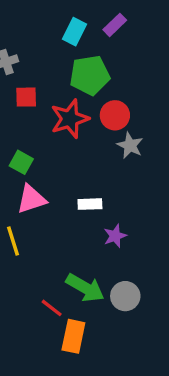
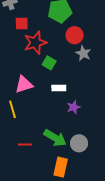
red star: (70, 119) -> (35, 43), moved
green square: (21, 162) -> (49, 63), moved
red line: (52, 308) -> (25, 145), moved, turned -40
orange rectangle: (73, 336) -> (61, 167), moved

